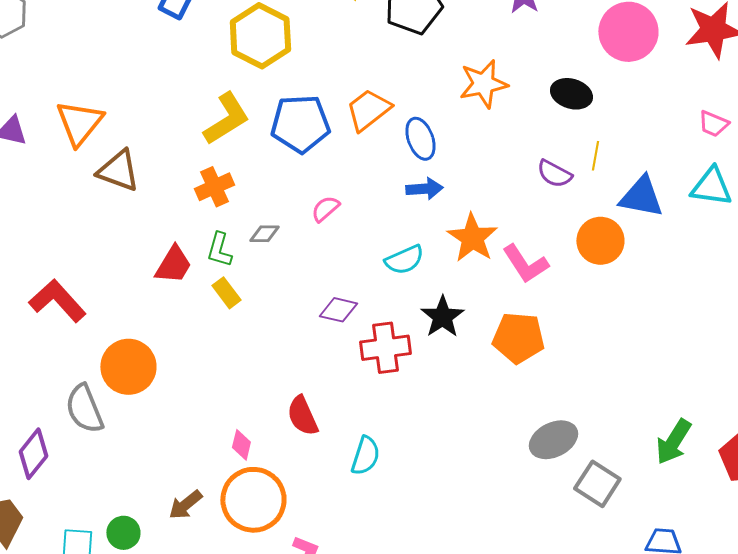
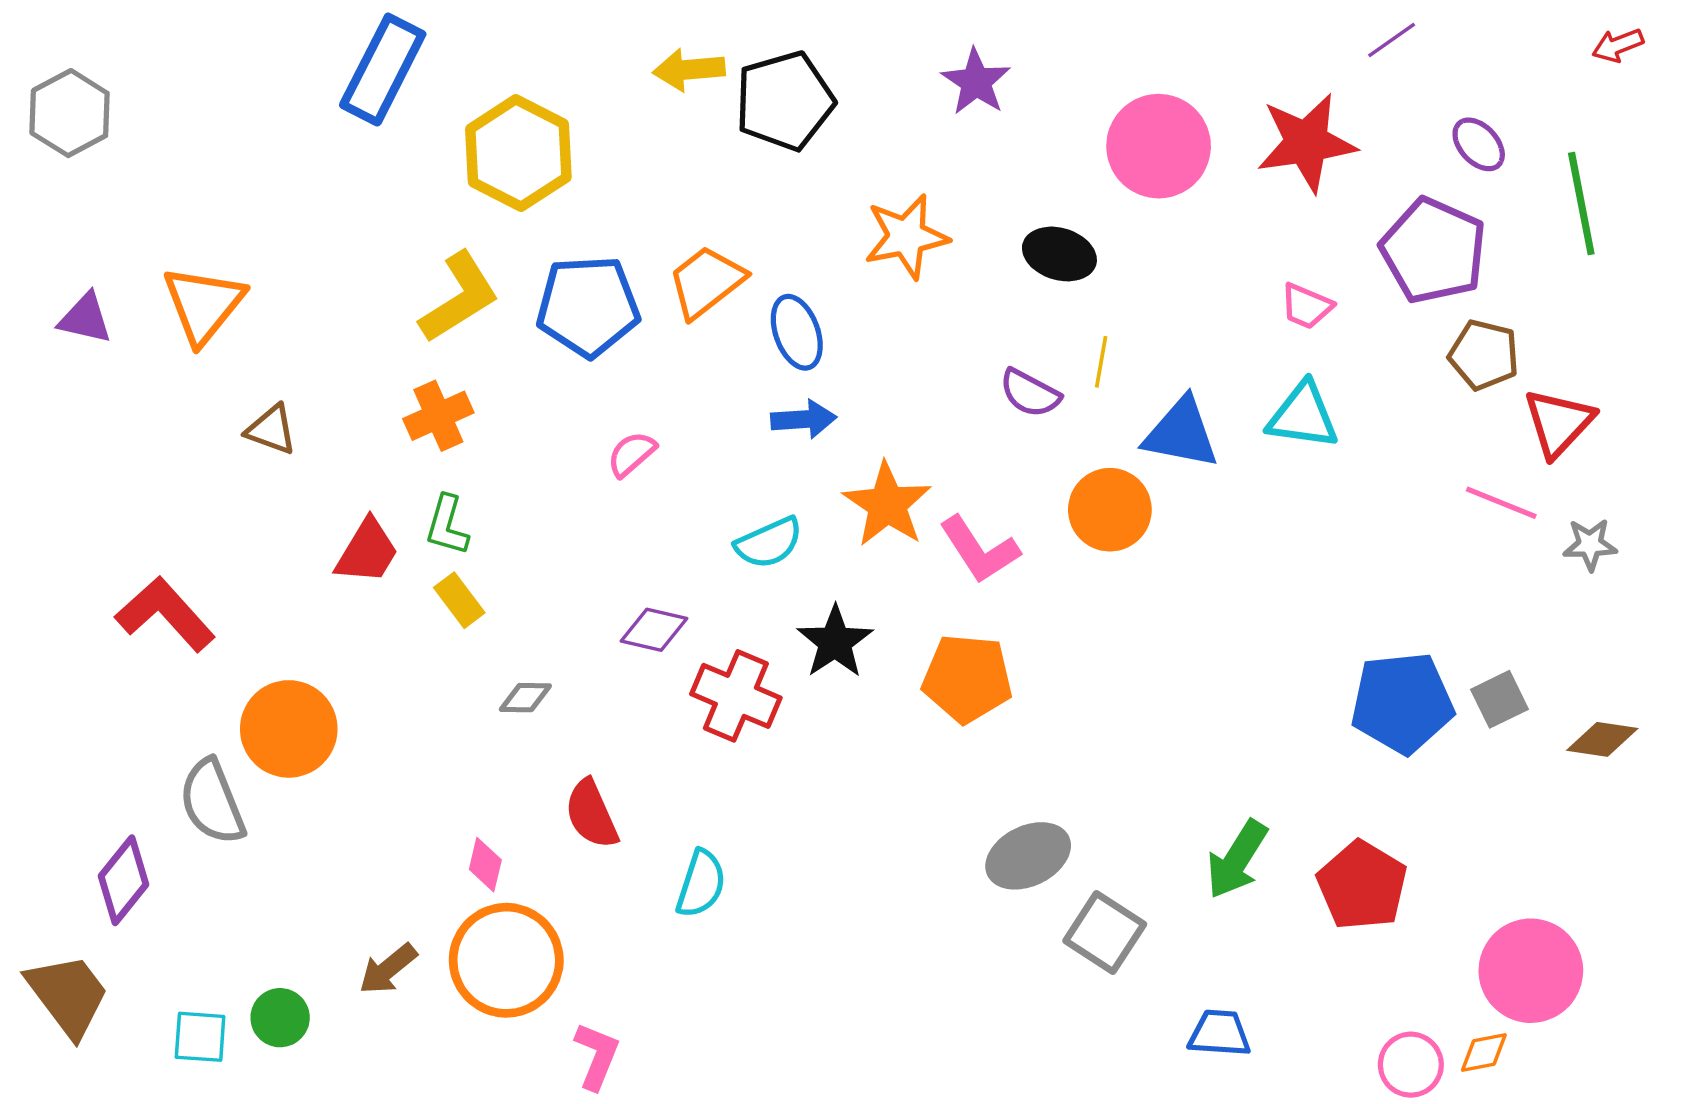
brown triangle: (118, 171) -> (271, 430), moved, size x0.7
gray diamond: (264, 234) -> (525, 698), moved
red cross: (385, 348) -> (736, 696), turned 30

